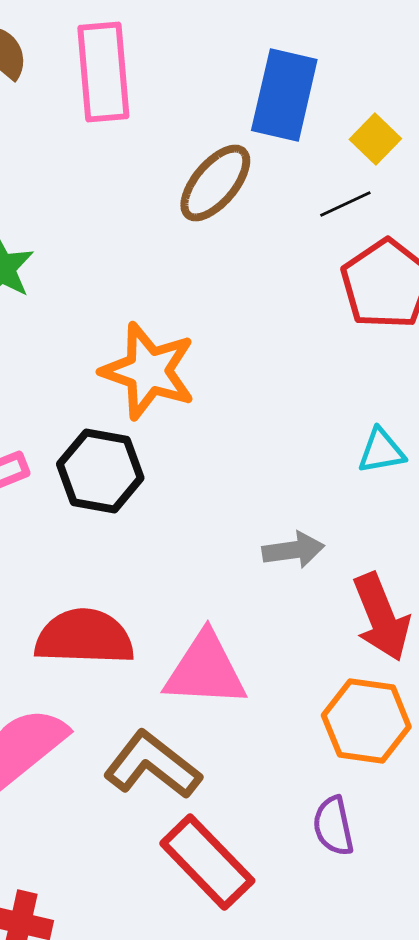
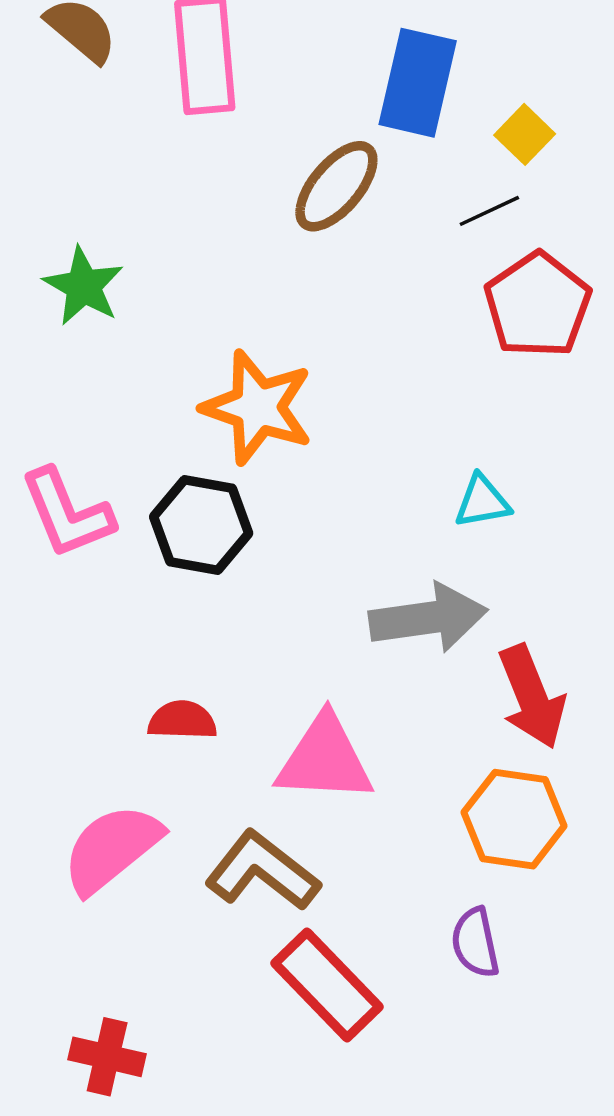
cyan triangle: (381, 451) -> (482, 502), moved
gray arrow: (293, 550) -> (428, 618), size x1.6
red semicircle: (84, 637) -> (182, 720), size x0.6

